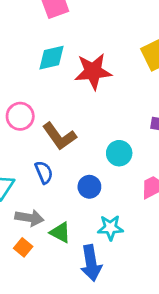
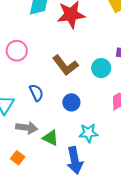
brown L-shape: (59, 136) -> (65, 65), moved
cyan circle: (119, 153) -> (101, 68), moved
orange square: (23, 247) -> (18, 158), moved

